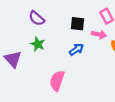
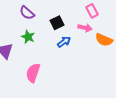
black square: (77, 24) -> (57, 23), moved, turned -32
pink semicircle: (57, 81) -> (33, 73), moved

